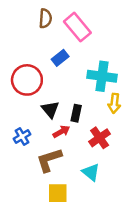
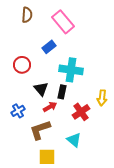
brown semicircle: (45, 18) -> (27, 15), moved
cyan cross: (102, 76) -> (71, 70), moved
red circle: (27, 80) -> (22, 65), size x0.7
yellow arrow: (114, 103) -> (102, 98), moved

